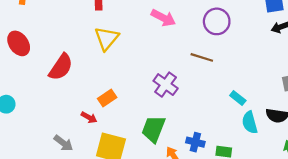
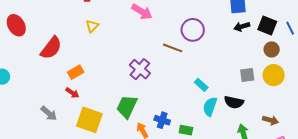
purple circle: (217, 21) -> (193, 30), moved
yellow triangle: (107, 38) -> (92, 26), size x0.6
orange rectangle: (107, 98) -> (76, 72), moved
cyan semicircle: (250, 122) -> (210, 107), turned 30

